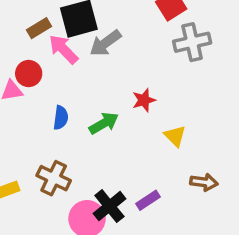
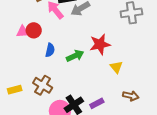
red circle: (29, 74) -> (34, 30), moved
red star: (144, 100) -> (100, 44), size x1.5

